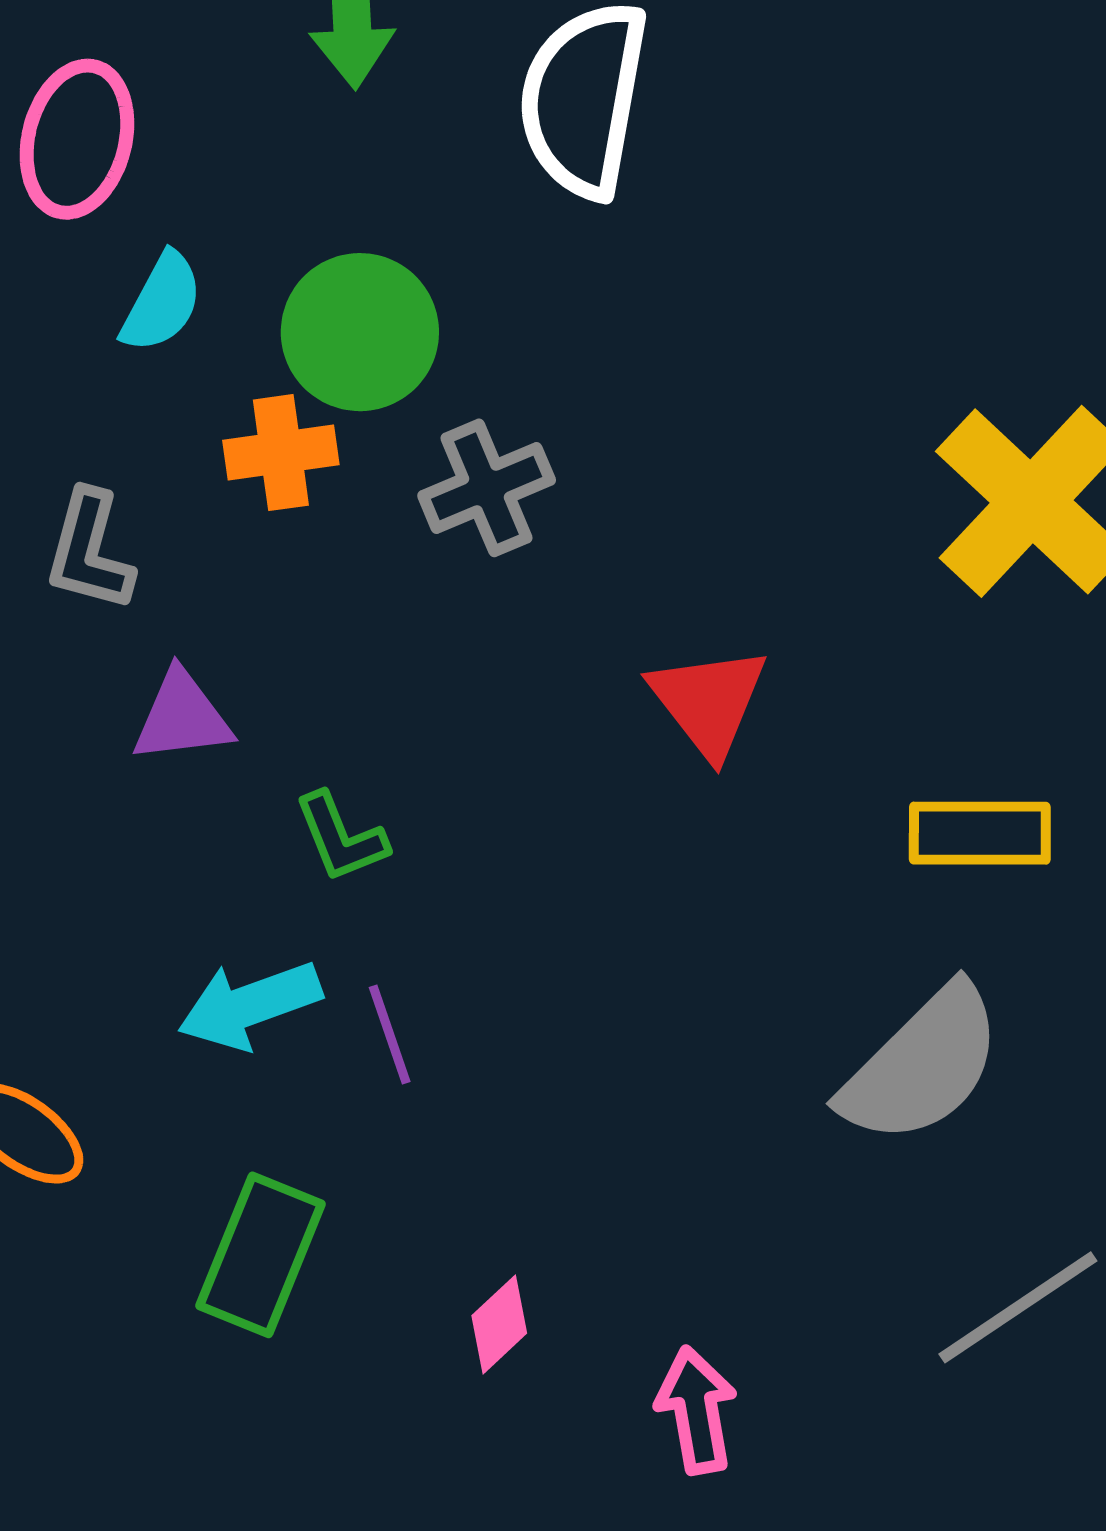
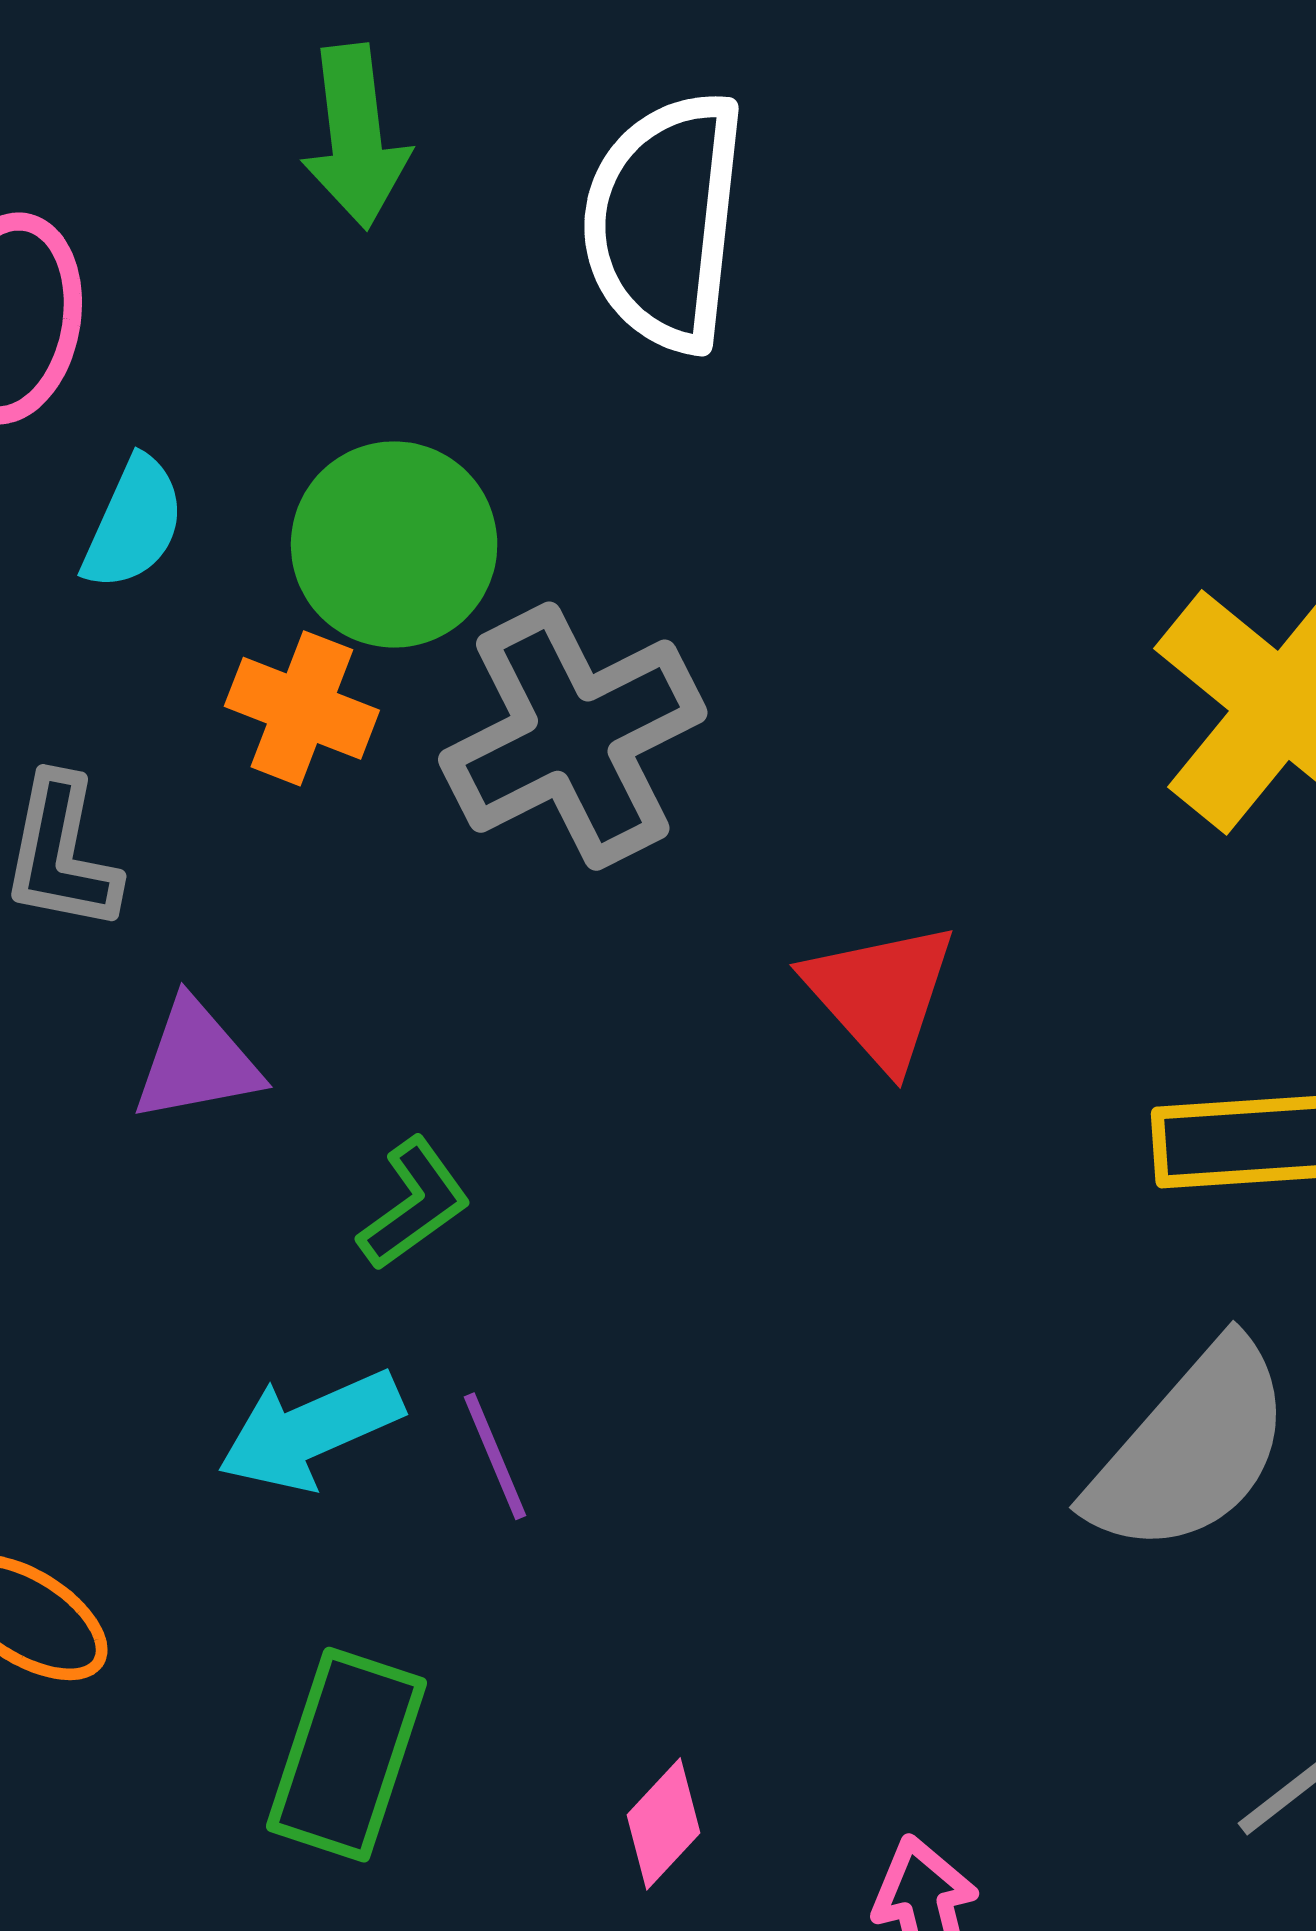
orange cross: (281, 453) -> (302, 708), turned 33
gray cross: (487, 488) -> (573, 736), size x1.5
green L-shape: (341, 837) -> (414, 1204), turned -100

